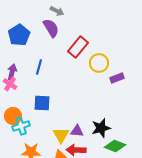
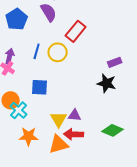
yellow circle: (99, 63) -> (58, 52), moved
cyan cross: (21, 126) -> (19, 110), turned -30
black star: (101, 128) -> (107, 83), moved, turned 30

